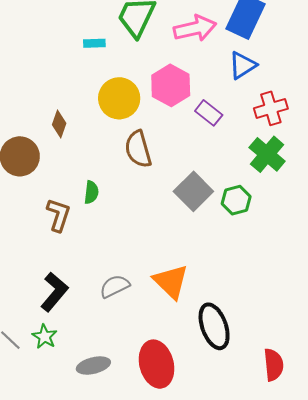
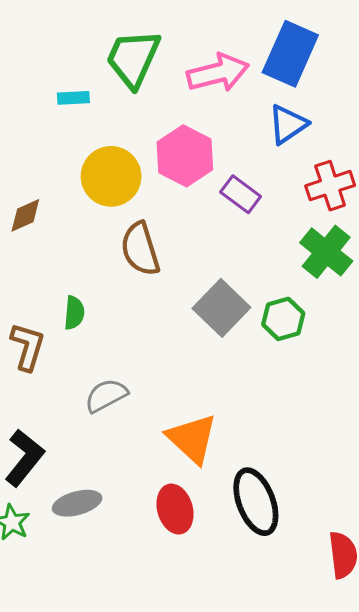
brown diamond: (59, 124) -> (25, 215), turned 48
gray semicircle: (115, 286) -> (106, 395), moved
red ellipse: (157, 364) -> (175, 509), moved, size x0.7
gray ellipse: (93, 366) -> (77, 503), moved

